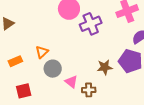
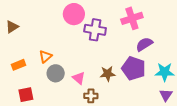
purple cross: (91, 24) -> (95, 30), turned 30
pink triangle: (71, 82) -> (79, 78), moved

